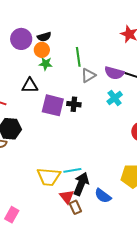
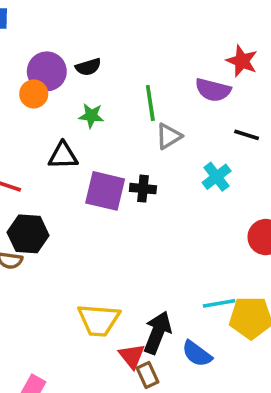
orange circle: (42, 50) -> (34, 94), moved
purple semicircle: (114, 73) -> (213, 90), moved
cyan line: (72, 170) -> (219, 303), moved

